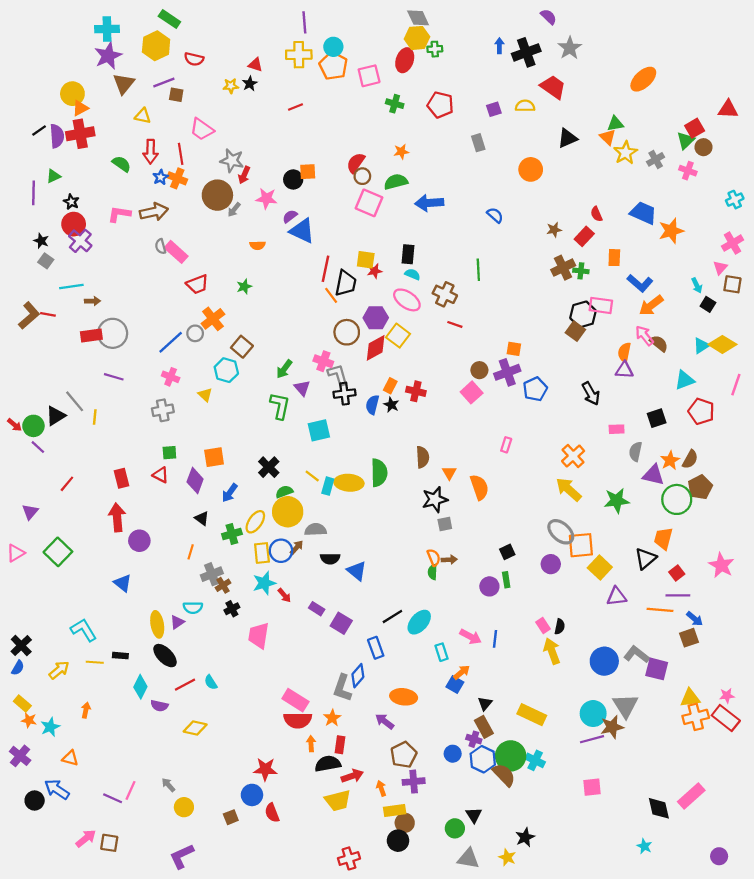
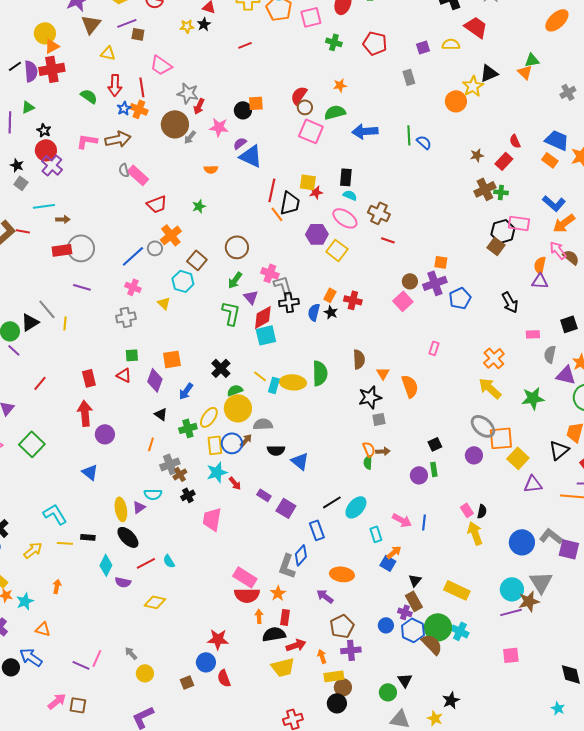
yellow star: (625, 153) -> (473, 86), moved
orange rectangle: (614, 258) -> (550, 160), moved, turned -56
green line: (478, 270) -> (409, 135), moved
brown circle: (347, 332) -> (237, 247), moved
red diamond: (376, 348) -> (263, 317), moved

